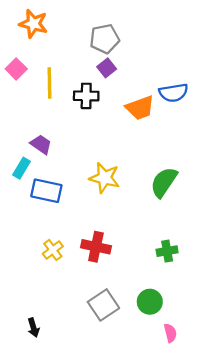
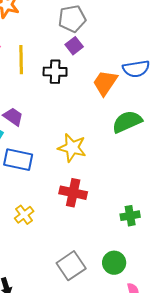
orange trapezoid: (140, 108) -> (105, 83), turned 144
green semicircle: (164, 182) -> (127, 122), moved, turned 32
red cross: (96, 247) -> (73, 193), moved

